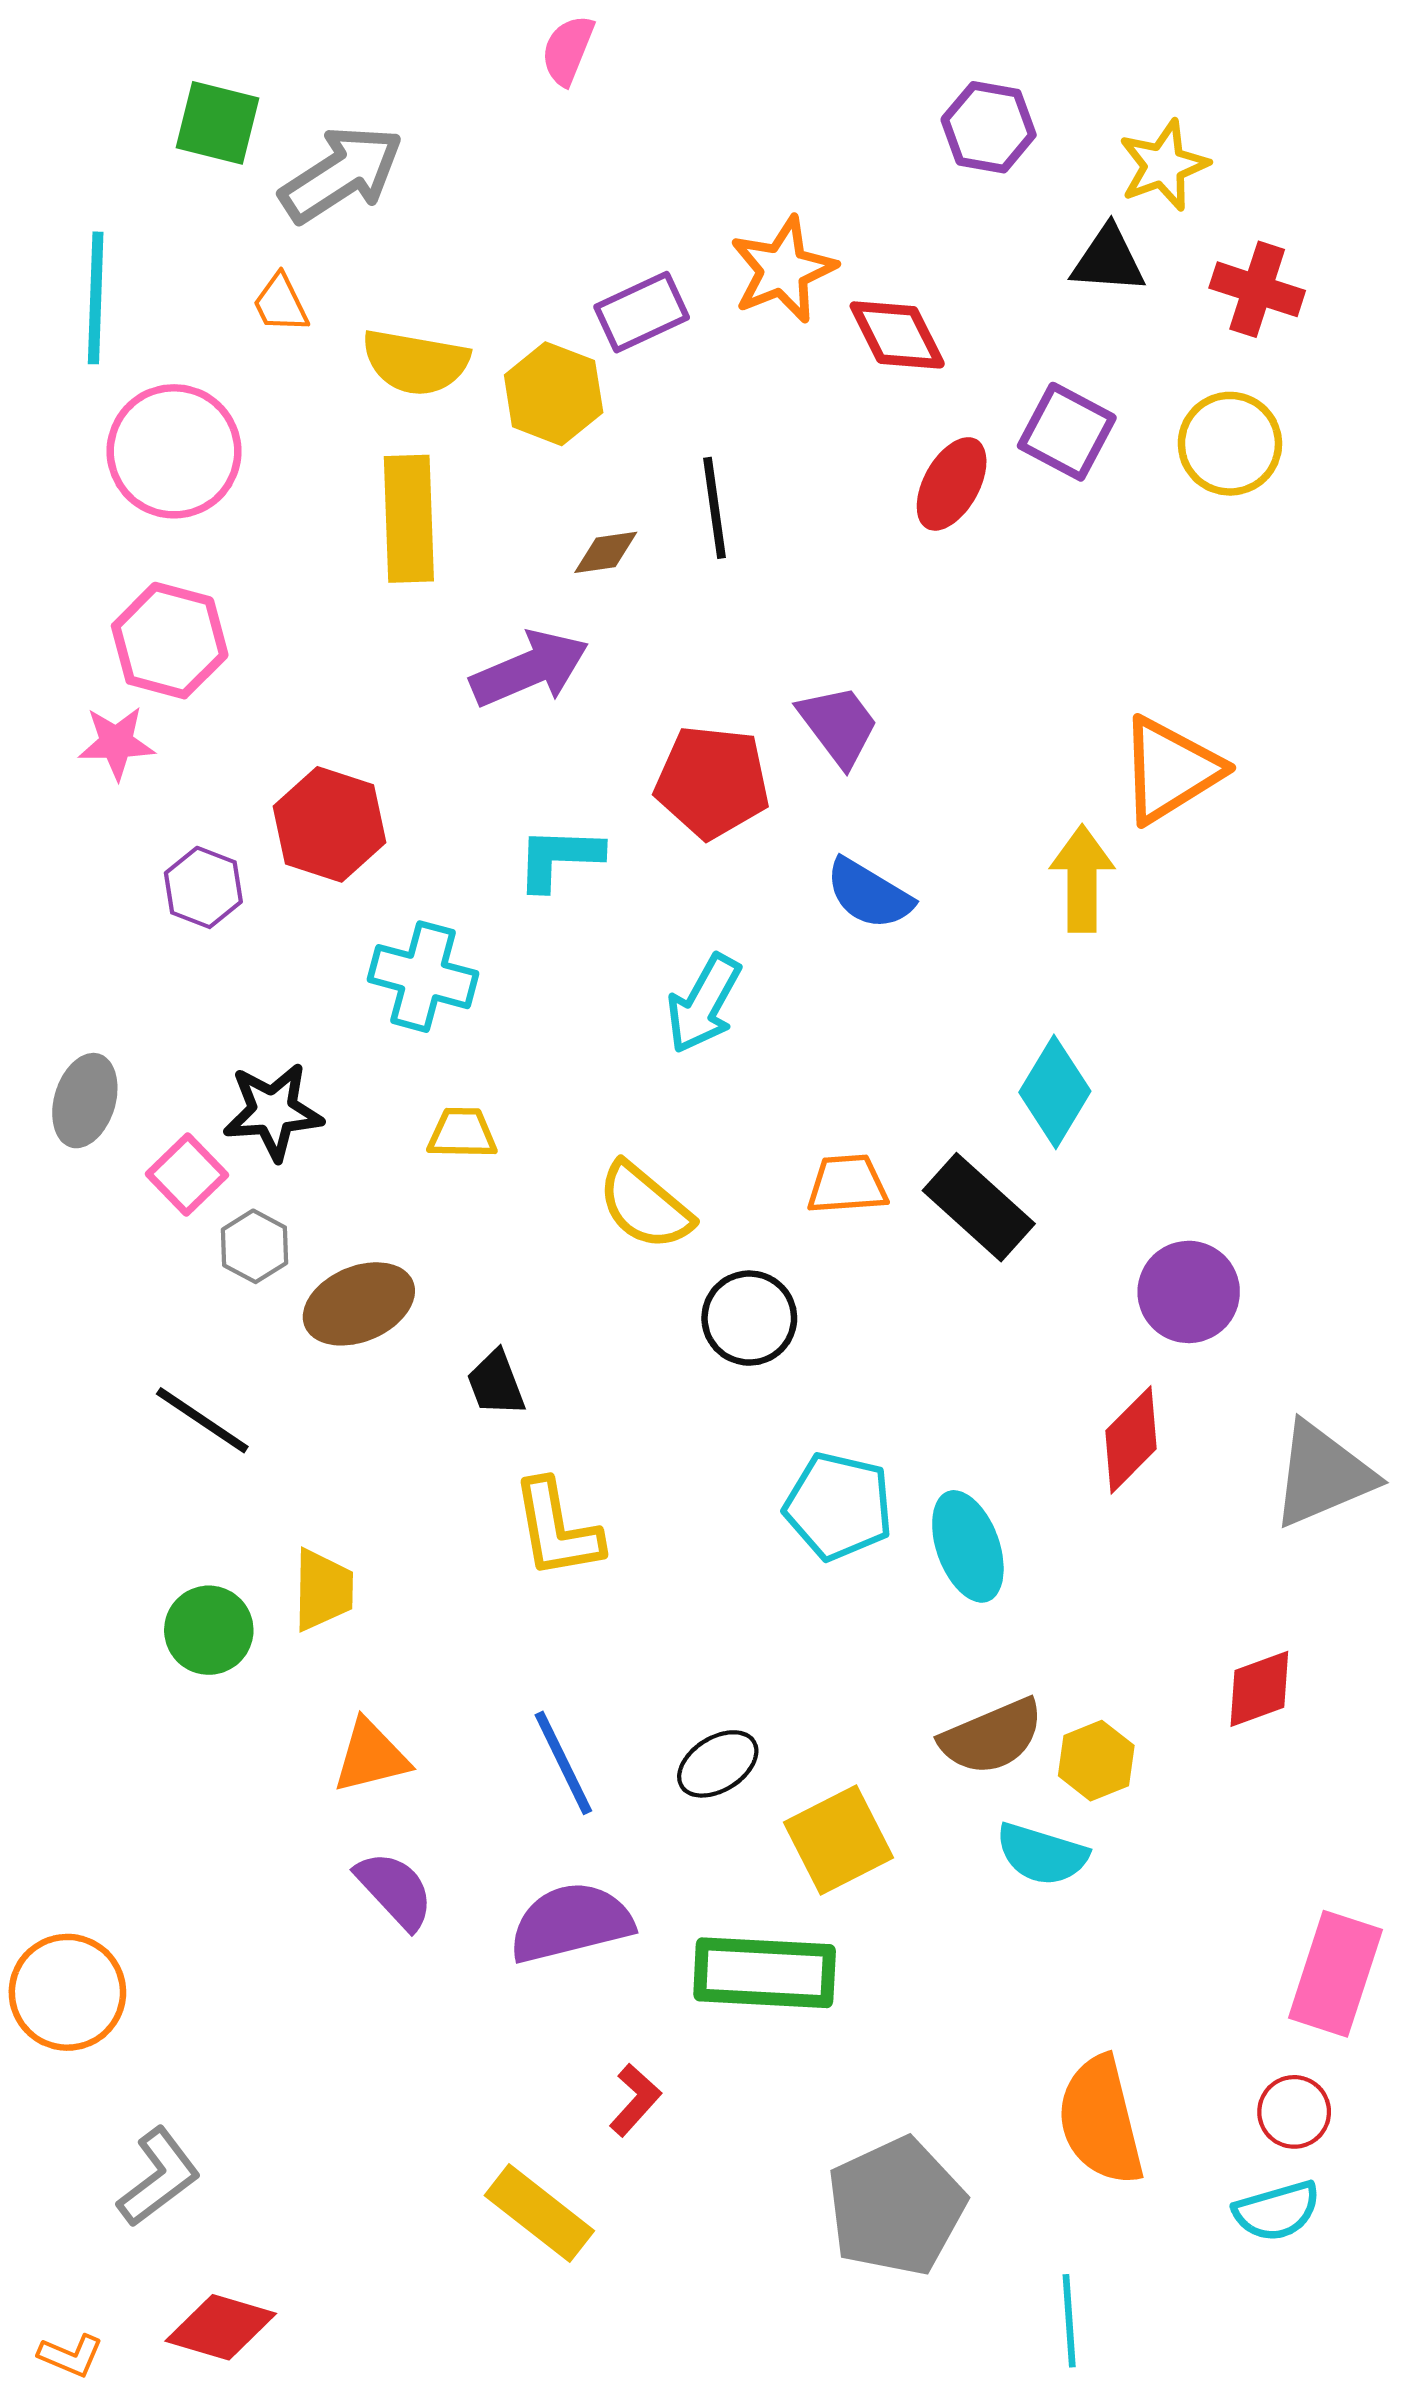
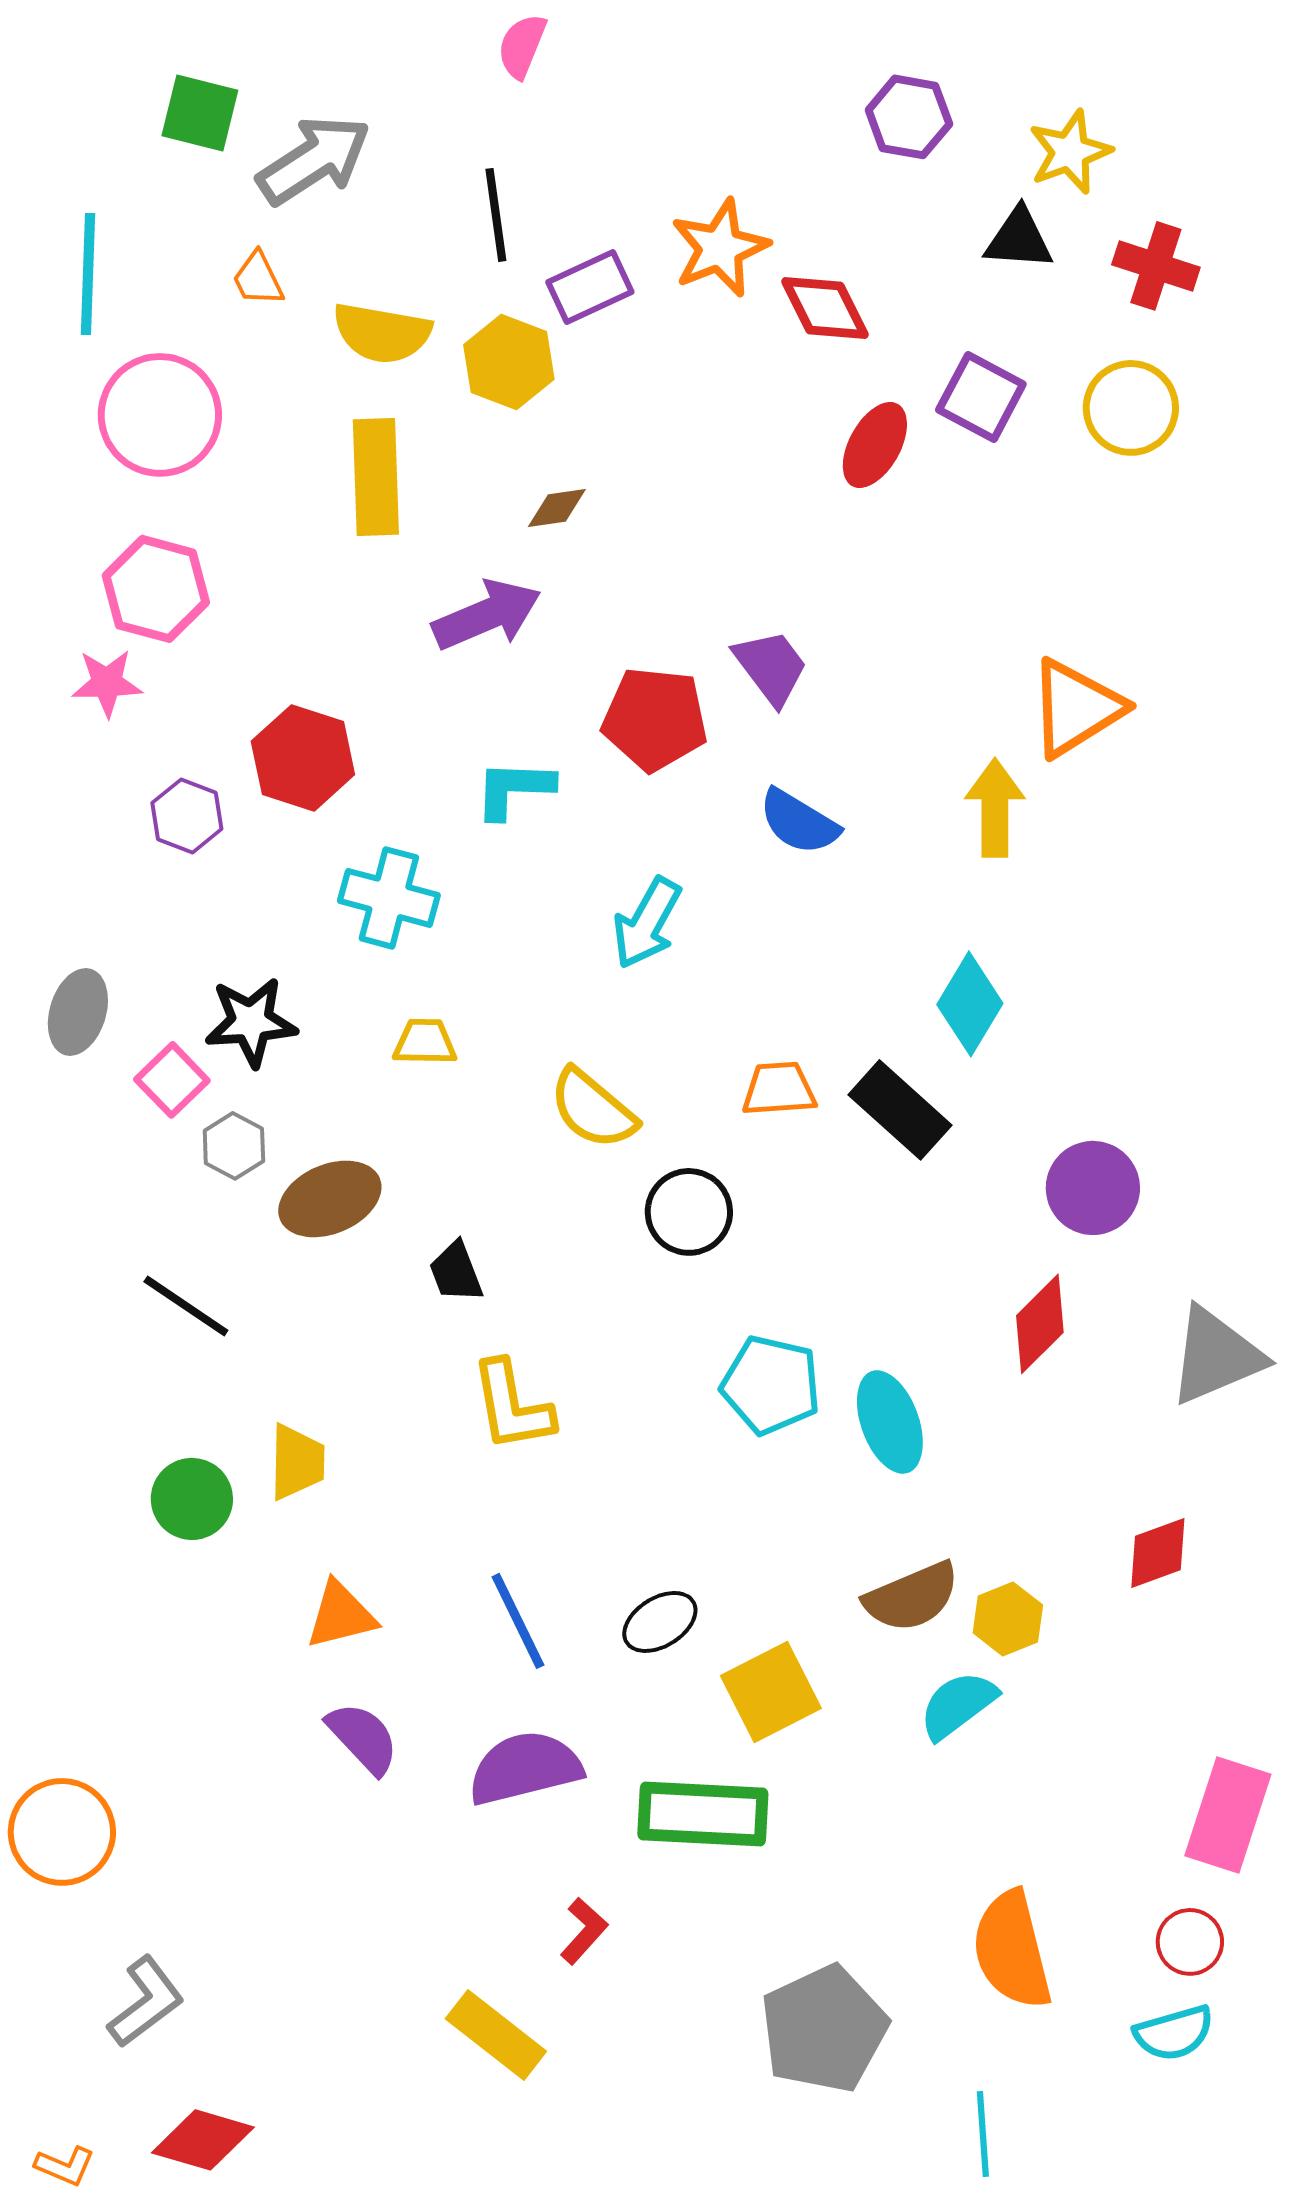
black line: (714, 508) -> (496, 215), moved
cyan semicircle: (1042, 1854) -> (958, 1705), turned 126

